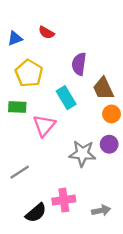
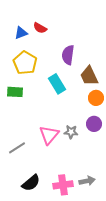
blue triangle: (15, 38) -> (21, 33), moved
pink triangle: (44, 126) -> (49, 135), moved
gray star: (82, 154) -> (71, 132), size x0.6
pink cross: (64, 200) -> (63, 185), moved

